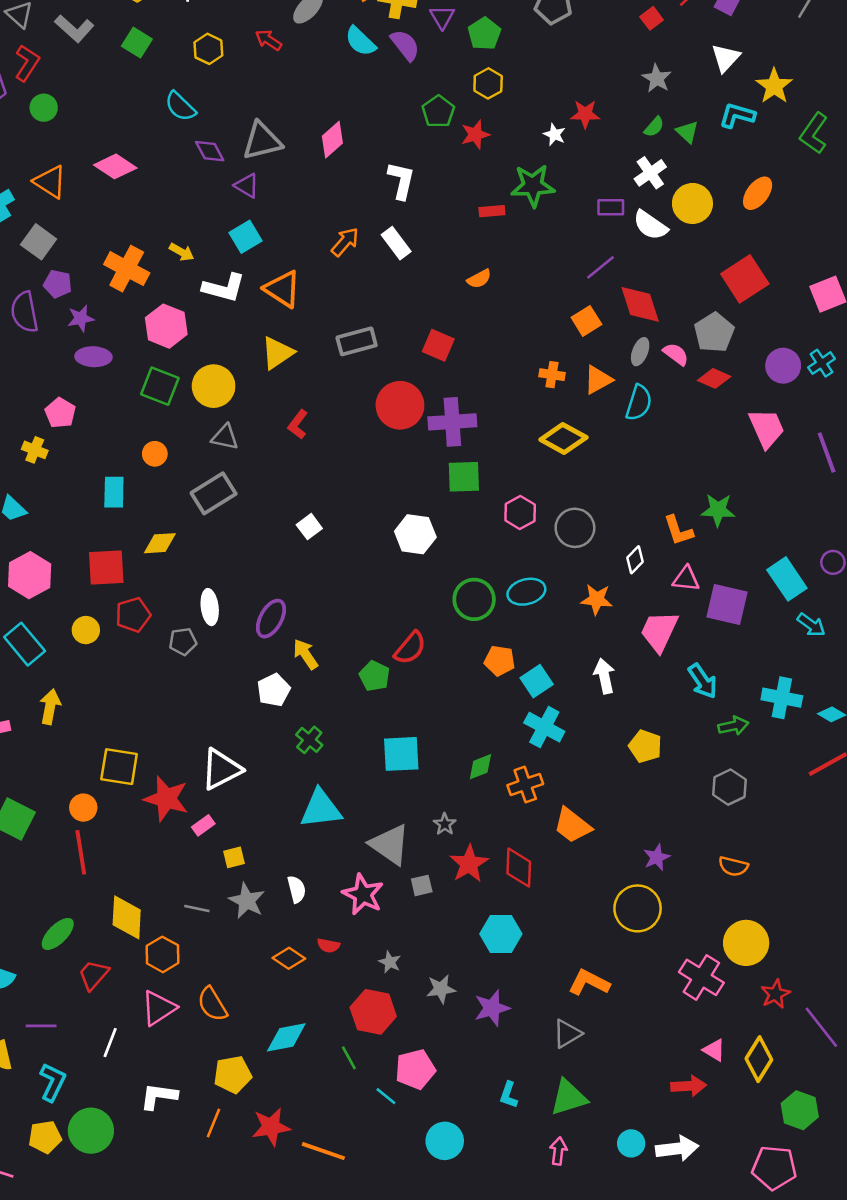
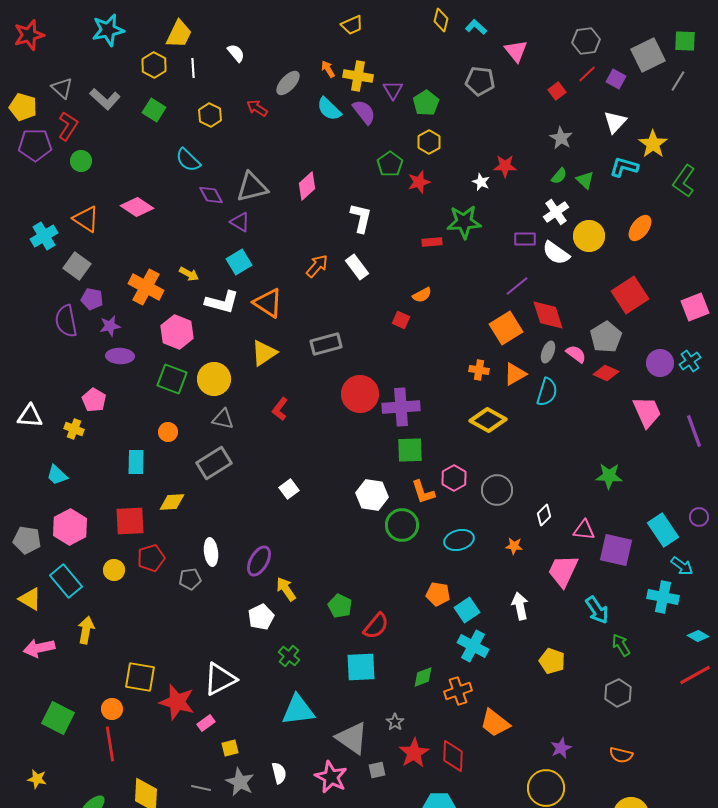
orange square: (586, 321) -> (506, 328), size x1.4
red square: (438, 345) -> (401, 320), moved, size x0.7
orange L-shape: (678, 530) -> (423, 492), moved
green circle: (474, 599) -> (402, 525), moved
orange star: (597, 599) -> (514, 546), size x0.7
red semicircle: (410, 648) -> (376, 626), moved
cyan cross: (782, 698) -> (663, 597), moved
green arrow: (733, 726) -> (621, 645), turned -110

